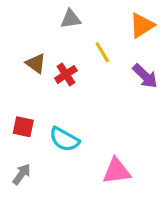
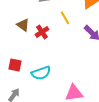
cyan semicircle: (64, 139) -> (41, 73), turned -48

